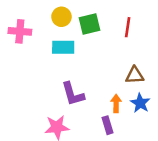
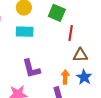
green square: (89, 24) -> (57, 13), moved, turned 36
red line: (128, 27) -> (71, 33), moved

